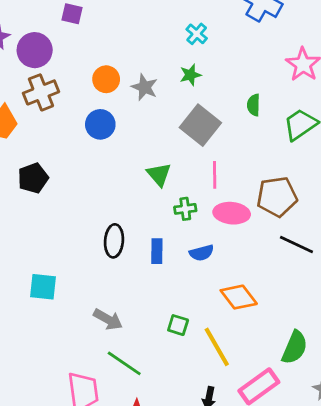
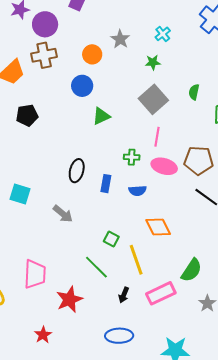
gray star: (145, 87) -> (120, 39), moved
green triangle: (159, 174) -> (101, 116), moved, turned 36
gray arrow: (108, 319) -> (63, 214), moved
green line: (124, 363) -> (96, 267), moved

